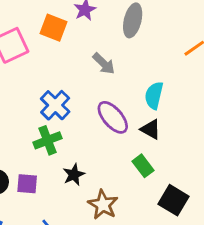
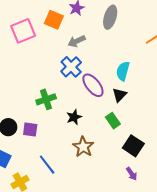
gray arrow: (104, 64) -> (77, 41), moved, turned 108
blue cross: (55, 105) -> (71, 67), moved
black triangle: (151, 129) -> (119, 95), turned 42
black star: (74, 175) -> (74, 117), moved

